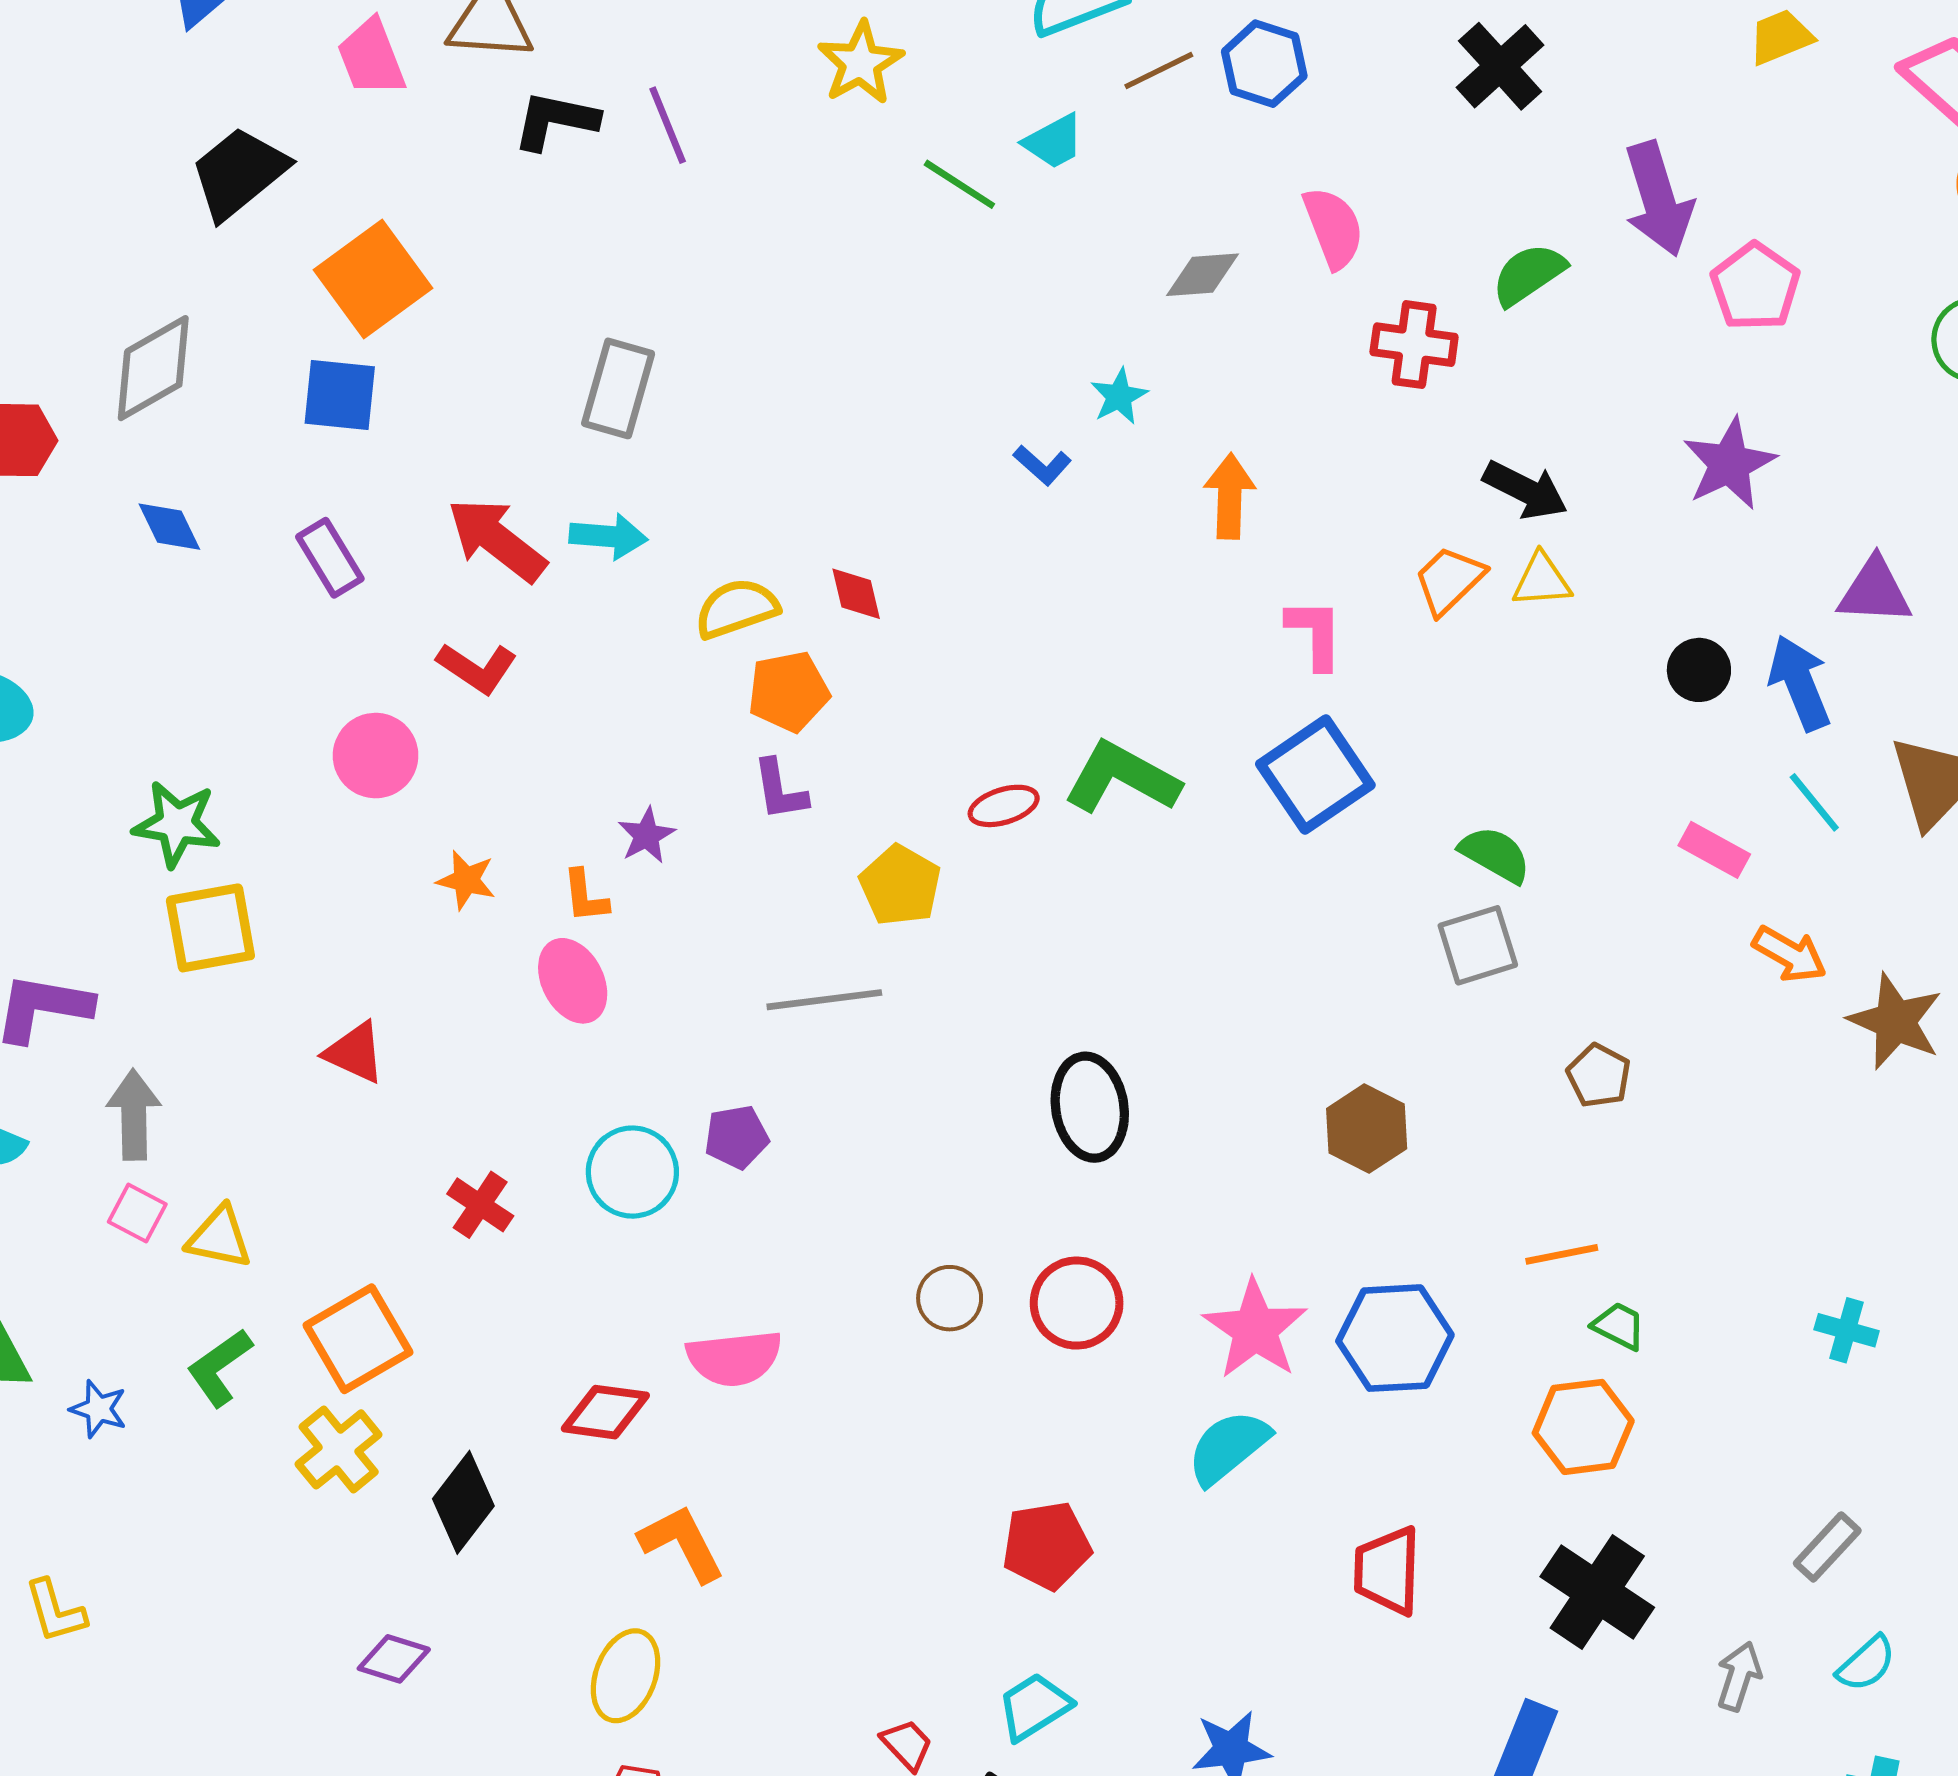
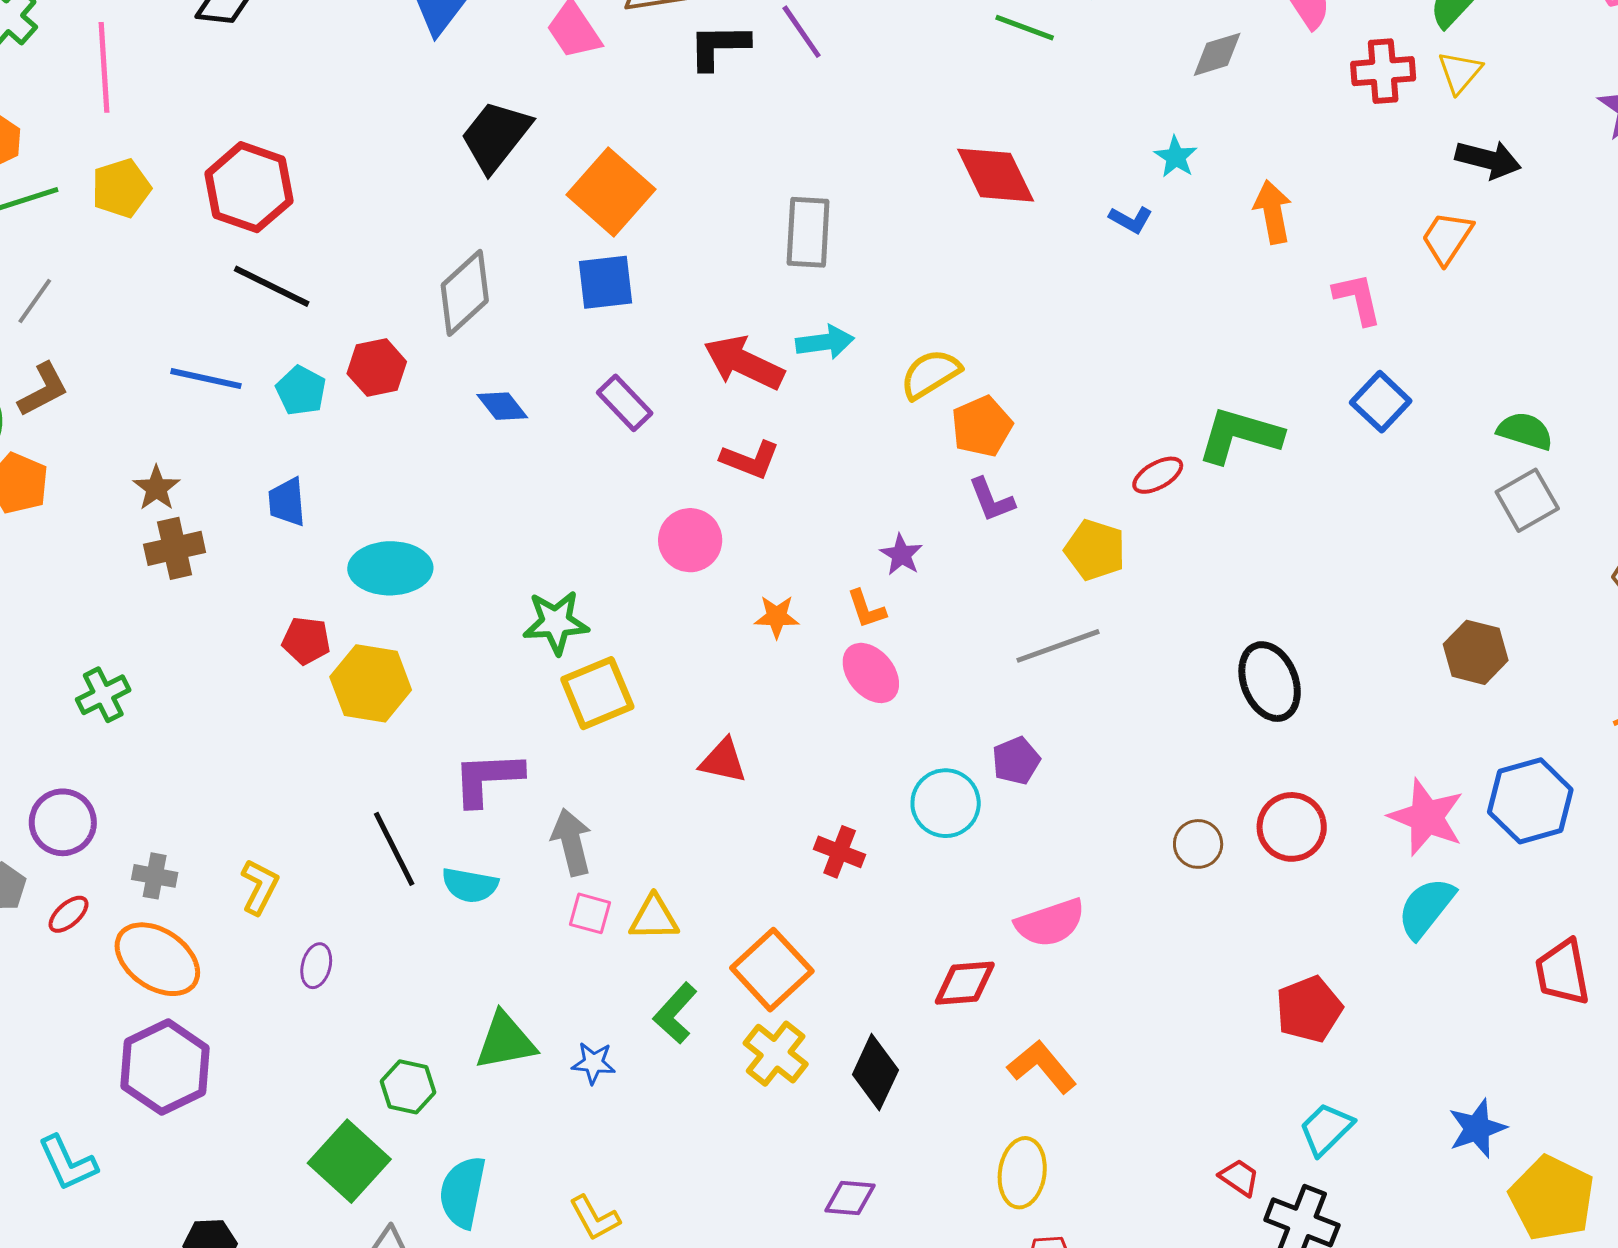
yellow triangle: (1542, 580) -> (1460, 72), moved, turned -33
red diamond: (856, 594) -> (996, 175), moved, size x1.8
blue square: (1315, 775) -> (1381, 402), size x0.7

